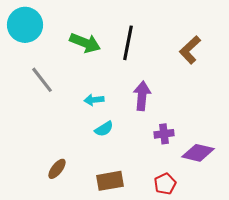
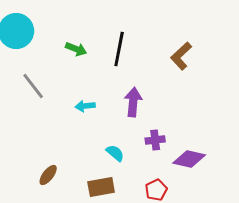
green arrow: (85, 43) -> (76, 49), size x0.7
cyan semicircle: (104, 129) -> (115, 153), moved, turned -108

